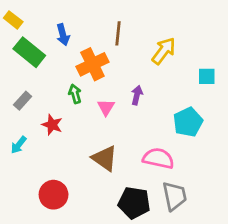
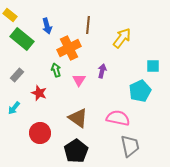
cyan square: (207, 76) -> (153, 66), moved
red circle: (54, 195) -> (40, 133), moved
black pentagon: (134, 203) -> (76, 151), moved, turned 30

